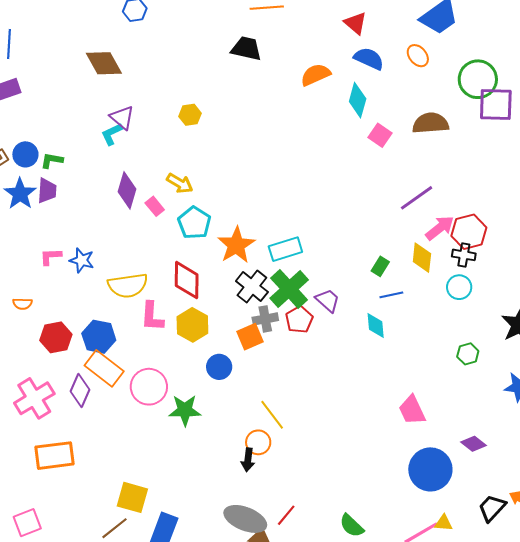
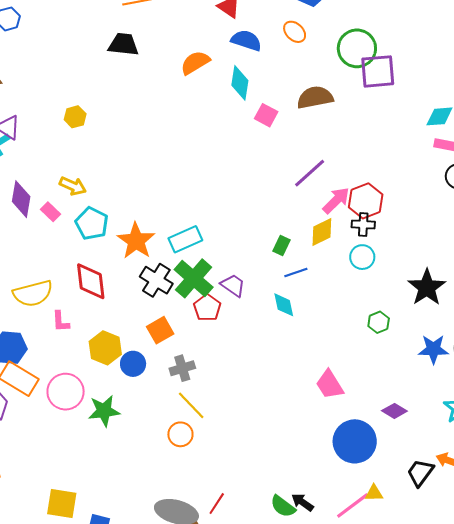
yellow diamond: (422, 258) -> (322, 232), turned 64
pink L-shape: (152, 317) -> (61, 321), size x0.7
gray cross: (265, 319) -> (182, 368), moved
yellow hexagon: (192, 325) -> (105, 348), moved
black arrow: (248, 460) -> (302, 502), moved, turned 125

